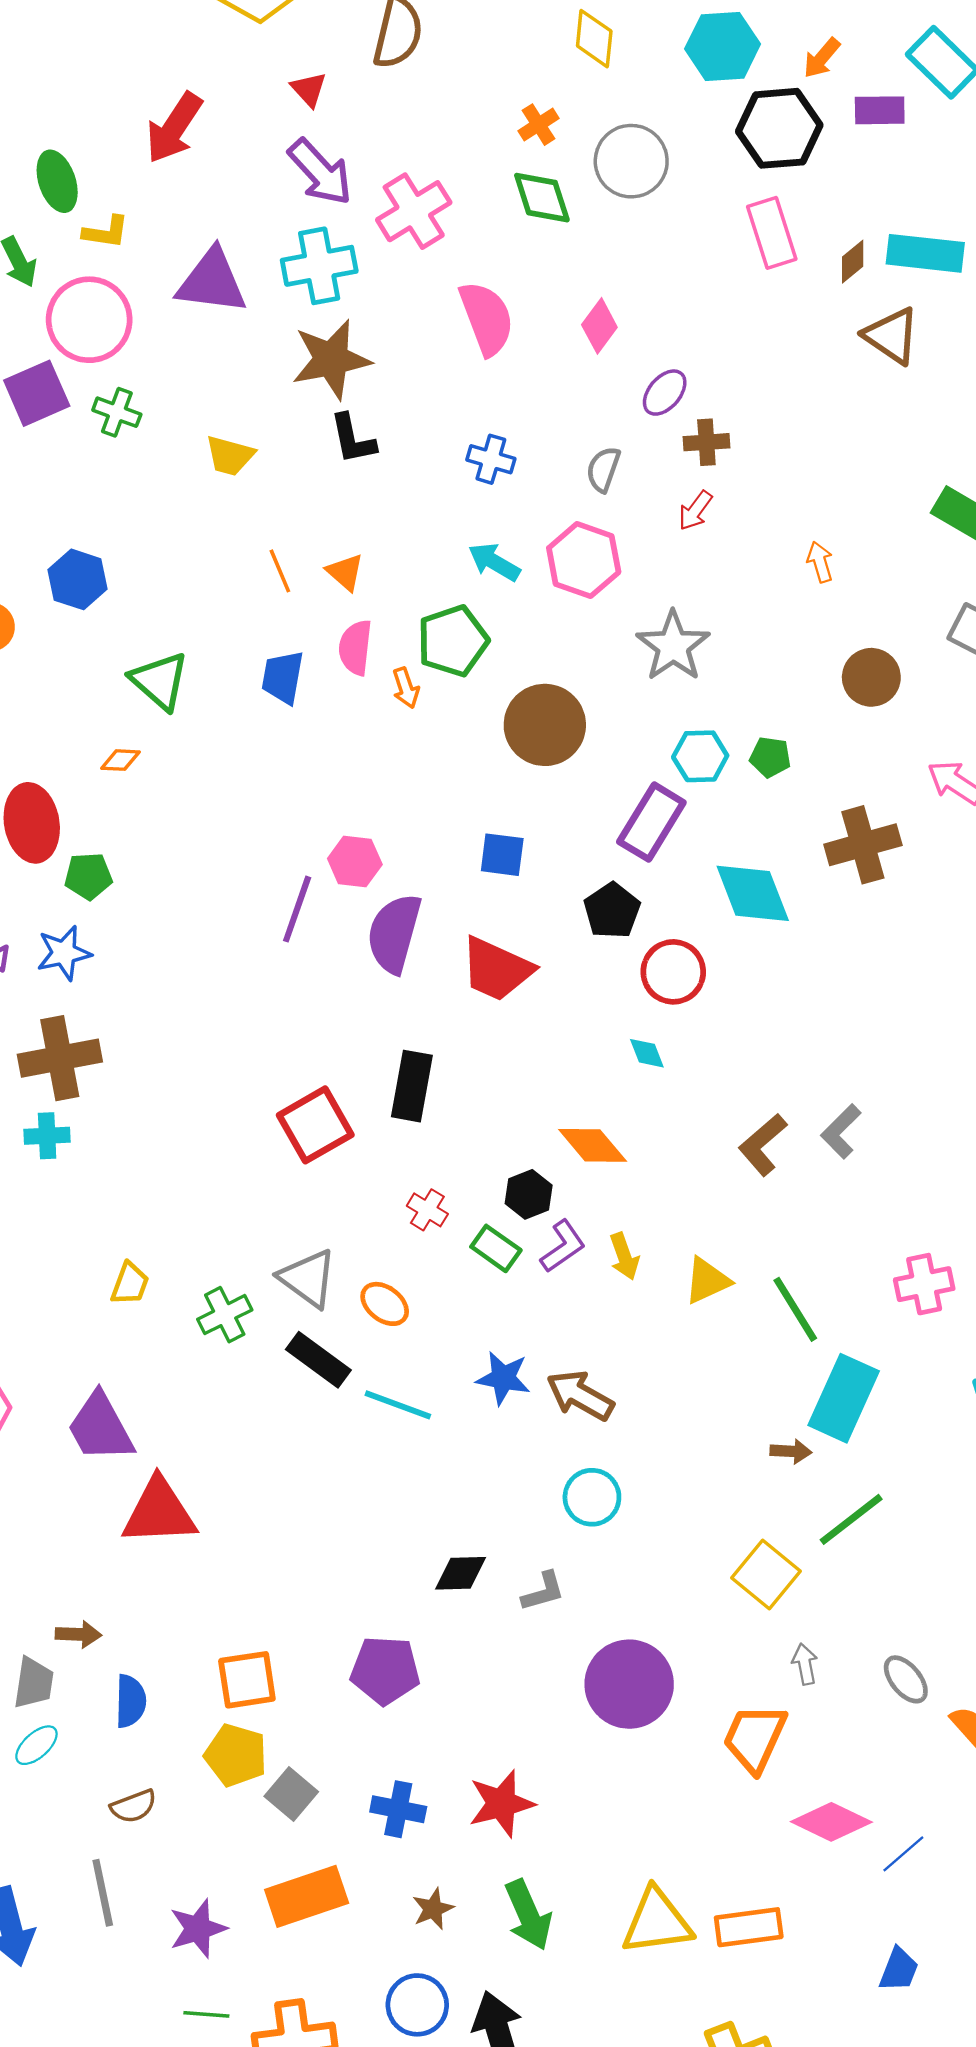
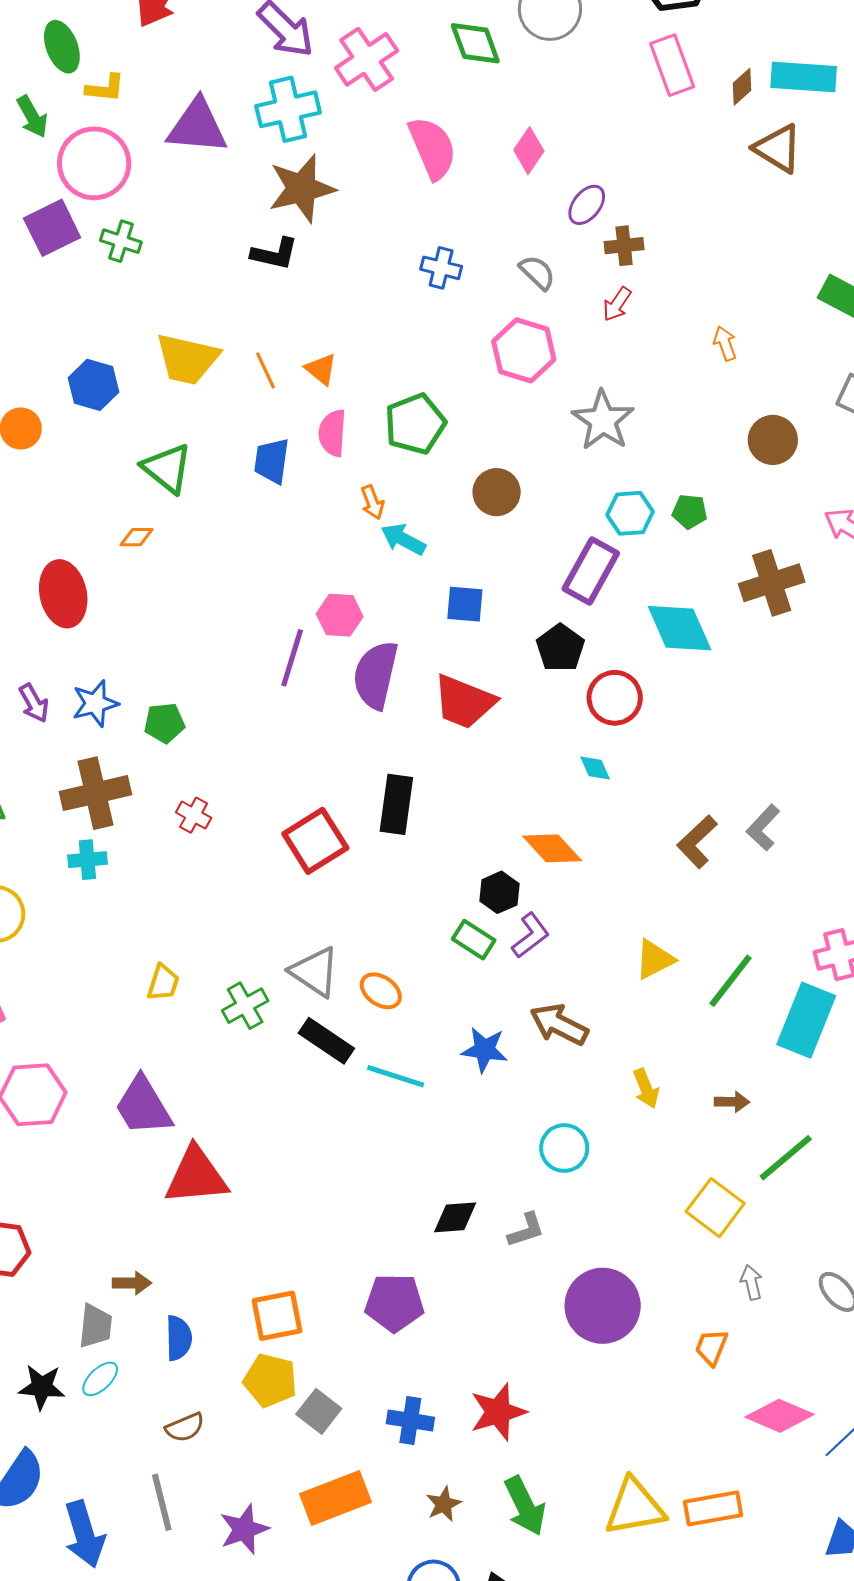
black L-shape: (353, 439) -> (275, 254), moved, turned -63
yellow trapezoid: (230, 456) -> (187, 359), moved, size x1.5
gray semicircle: (603, 469) -> (537, 272), turned 117
cyan arrow: (494, 562) -> (403, 539), moved
orange arrow: (406, 688) -> (372, 502), moved
brown circle: (545, 725) -> (497, 492), size x0.7
green pentagon: (88, 876) -> (164, 723), moved
red cross: (427, 1210) -> (194, 815), moved
yellow arrow: (624, 1256) -> (646, 1088), moved
green line: (795, 1309) -> (731, 981), turned 72
brown arrow: (580, 1395) -> (559, 1024), moved
cyan rectangle: (844, 1398) -> (806, 1020), moved
orange trapezoid: (755, 1738) -> (711, 1347), size x0.6

